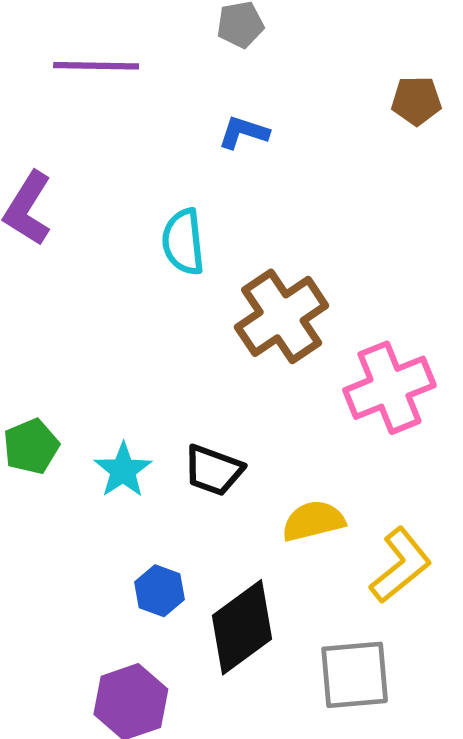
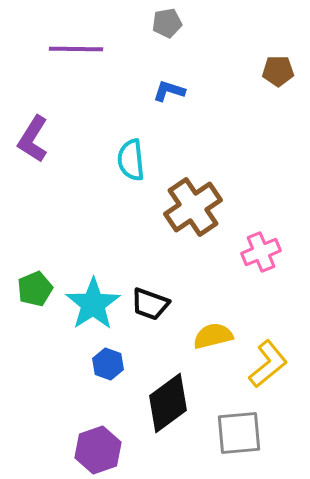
pink cross: (389, 388) -> (261, 252), size x0.7
cyan star: (123, 470) -> (93, 304), size x1.5
blue hexagon: (159, 591) -> (108, 364), moved

